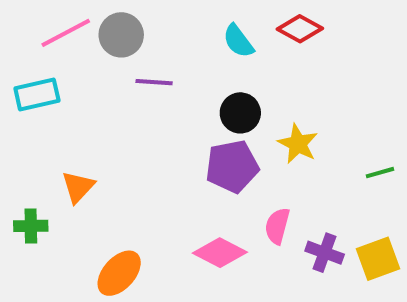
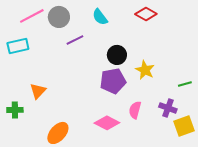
cyan semicircle: (238, 41) -> (100, 17), moved
purple line: (154, 82) -> (75, 40), turned -30
purple cross: (325, 253) -> (168, 108), moved

